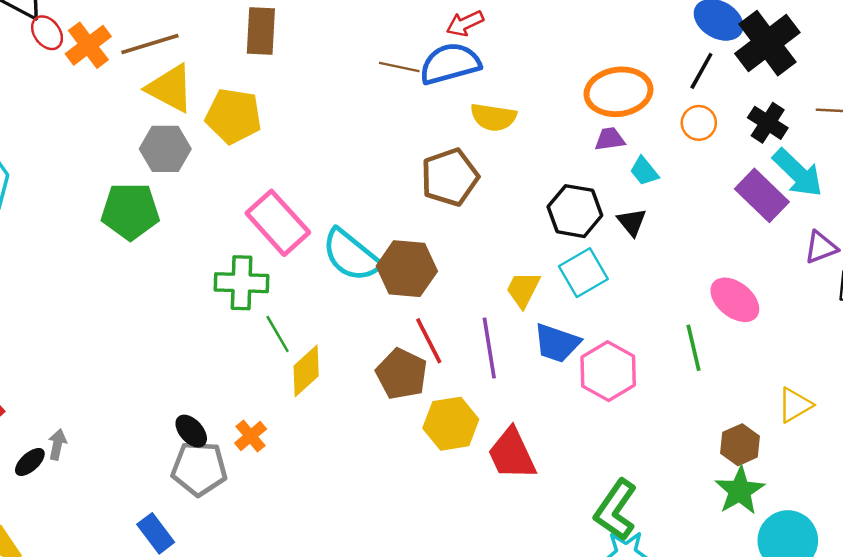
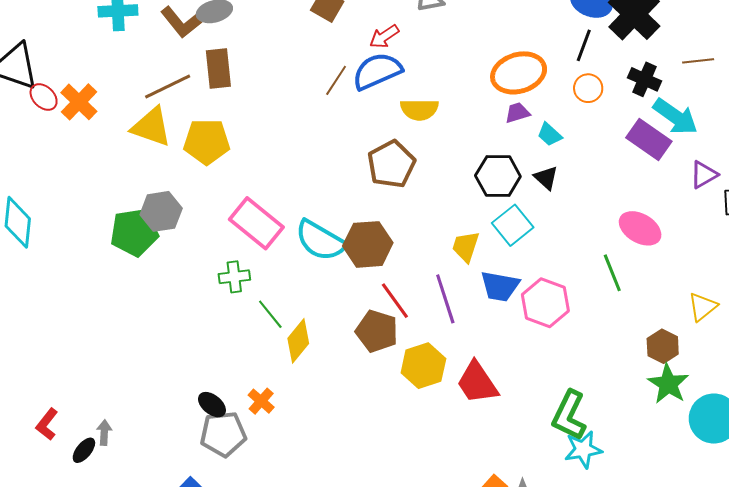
brown line: (150, 44) -> (168, 86), moved
brown line: (399, 67) -> (336, 80), turned -60
gray hexagon: (165, 149) -> (161, 211), moved
green cross: (242, 283) -> (234, 277), size x0.7

